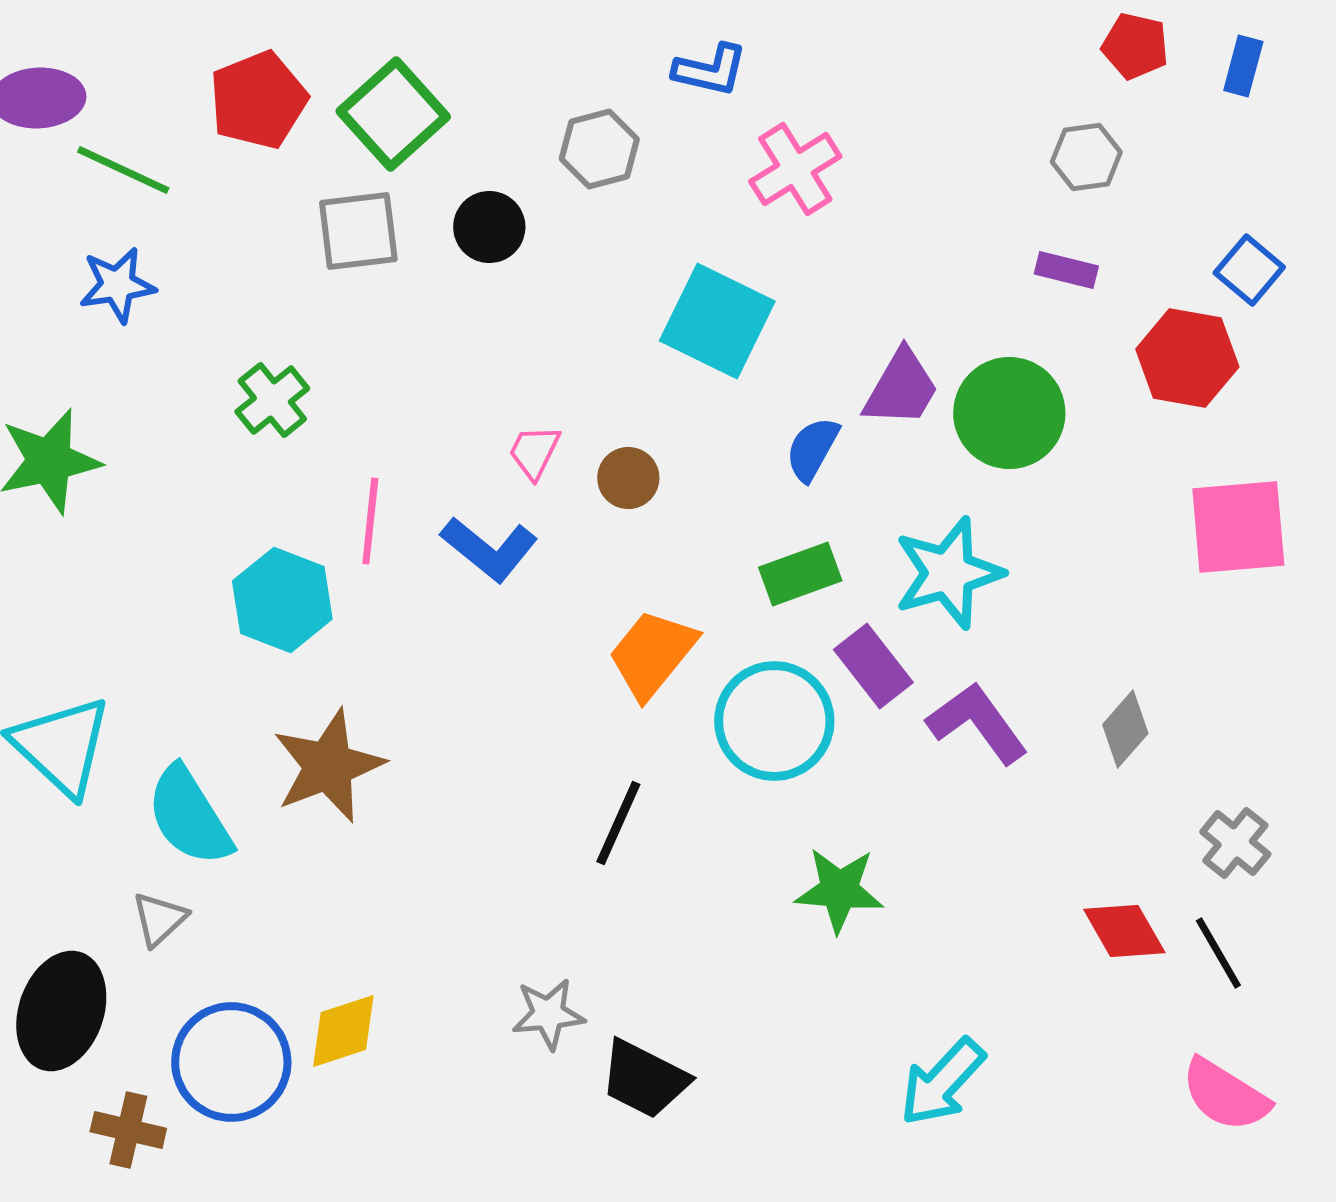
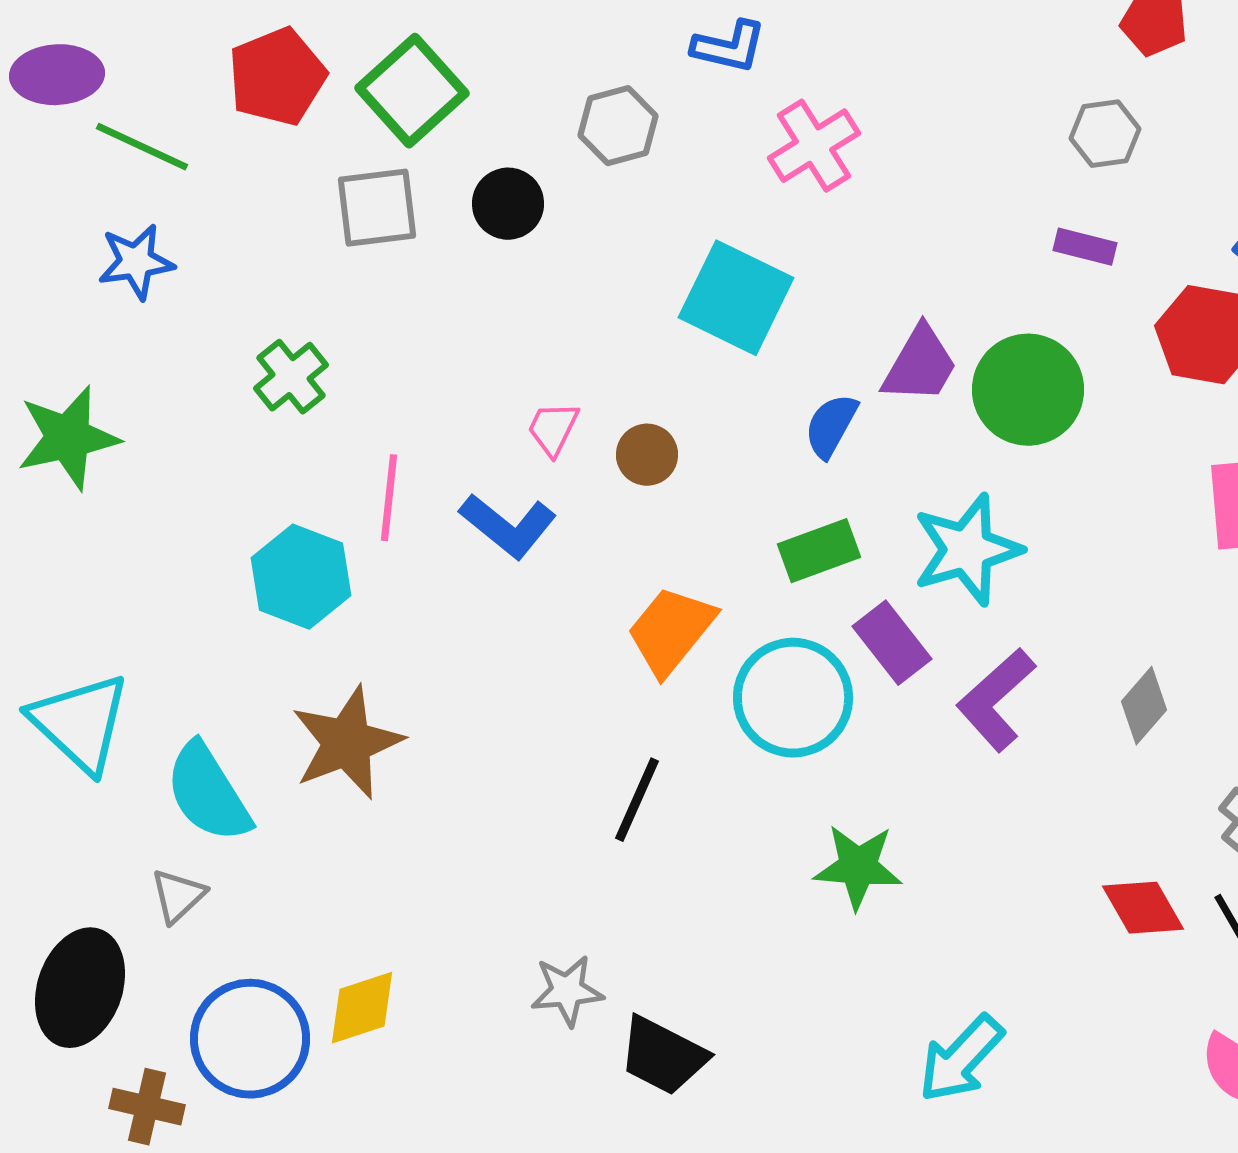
purple L-shape: (977, 723) -> (996, 700), turned -96

